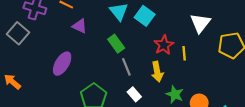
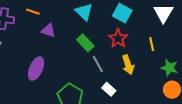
cyan square: (145, 16) -> (122, 13), moved
red star: (164, 45) -> (118, 38), moved
green star: (175, 94) -> (169, 68), moved

